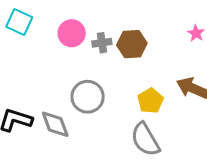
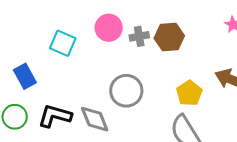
cyan square: (19, 22) -> (63, 43), moved

